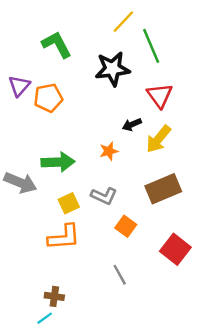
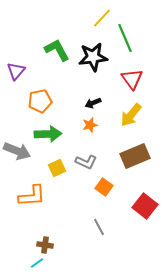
green L-shape: (57, 45) -> (57, 50), moved
orange pentagon: (48, 98) -> (40, 101), moved
black arrow: (132, 125) -> (93, 103), moved
orange L-shape: (64, 237) -> (32, 196), moved

